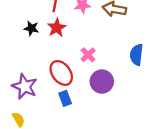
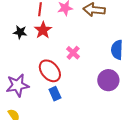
purple circle: (102, 82) -> (108, 80), moved
purple star: (25, 87) -> (18, 85), turned -30

